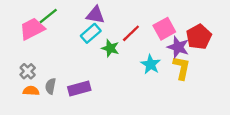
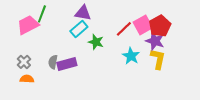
green line: (48, 16) -> (42, 14), turned -30
red line: (131, 33) -> (124, 29), moved
red pentagon: (199, 37) -> (160, 26), moved
gray semicircle: (51, 86) -> (53, 62), moved
purple rectangle: (79, 88) -> (67, 64), moved

